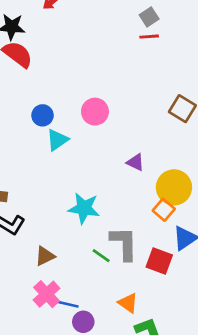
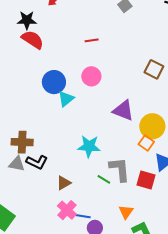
red line: (149, 37) -> (92, 40), moved
blue circle: (43, 115) -> (54, 82), size x1.5
purple triangle: (135, 162) -> (123, 110), size x1.6
orange triangle: (128, 303) -> (126, 212), turned 35

